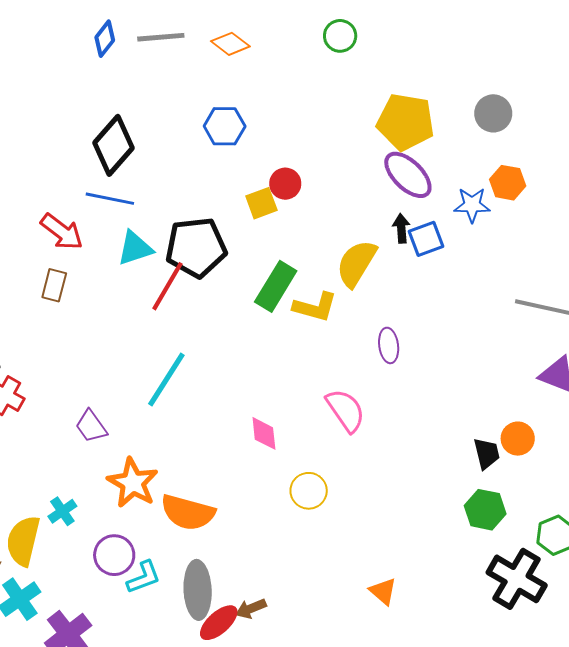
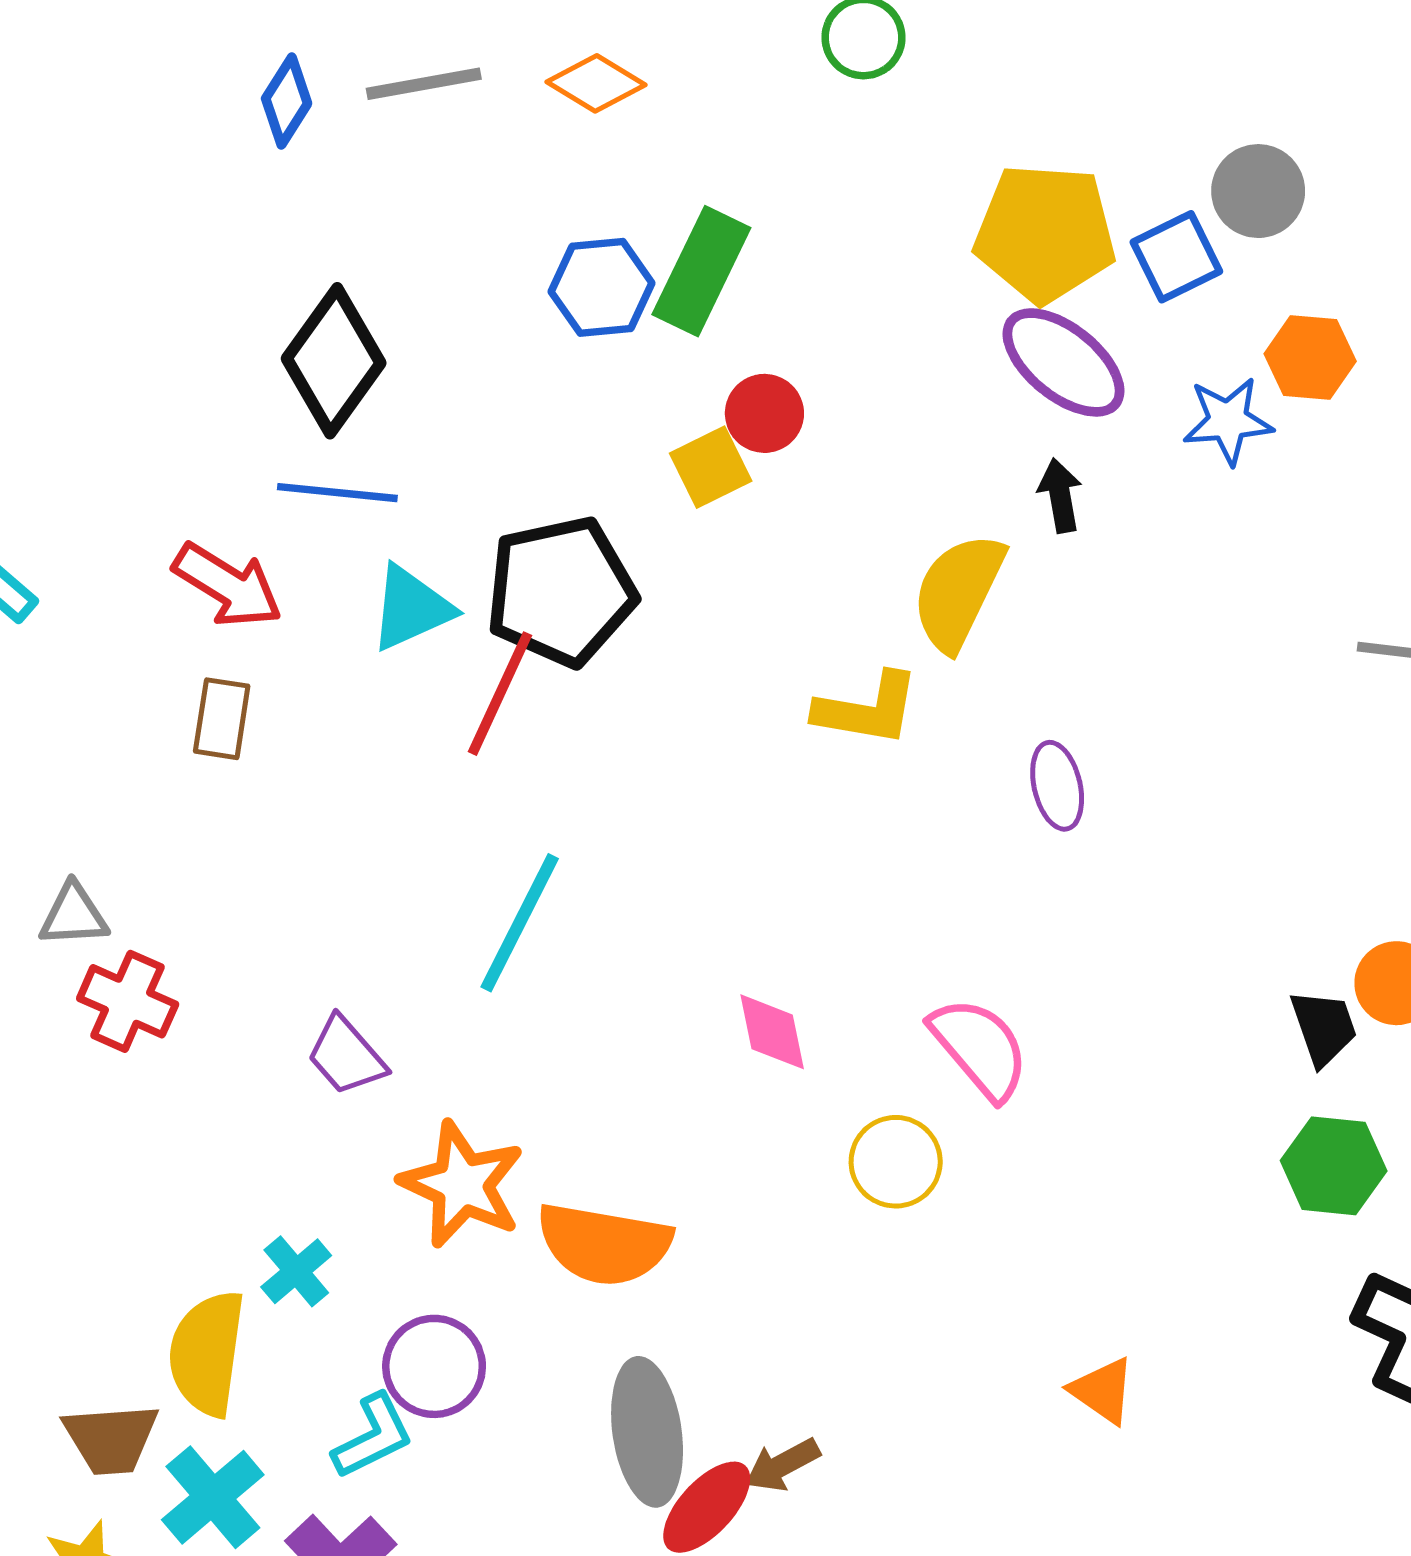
blue square: (426, 239) -> (1176, 257), moved
green rectangle: (276, 286) -> (701, 271), moved
pink semicircle: (346, 410) -> (980, 1048), moved
cyan L-shape: (144, 577) -> (373, 1436), moved

